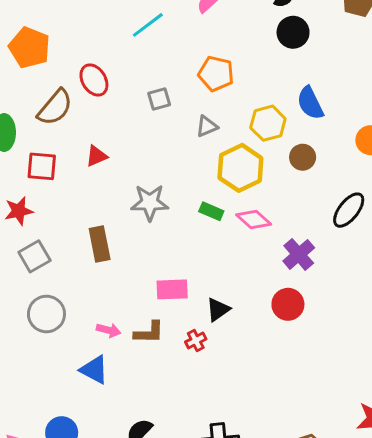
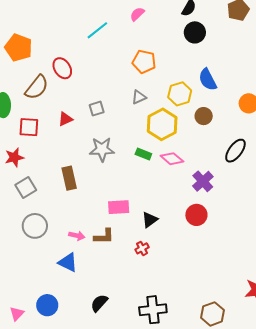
gray square: (159, 99) -> (97, 109), moved
red cross: (196, 341) -> (142, 248), moved

